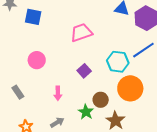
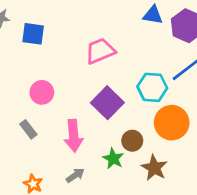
purple square: (84, 71) -> (107, 103), size x1.6
gray rectangle: (18, 92) -> (28, 129), moved
pink arrow: (58, 93) -> (74, 136), size x1.6

